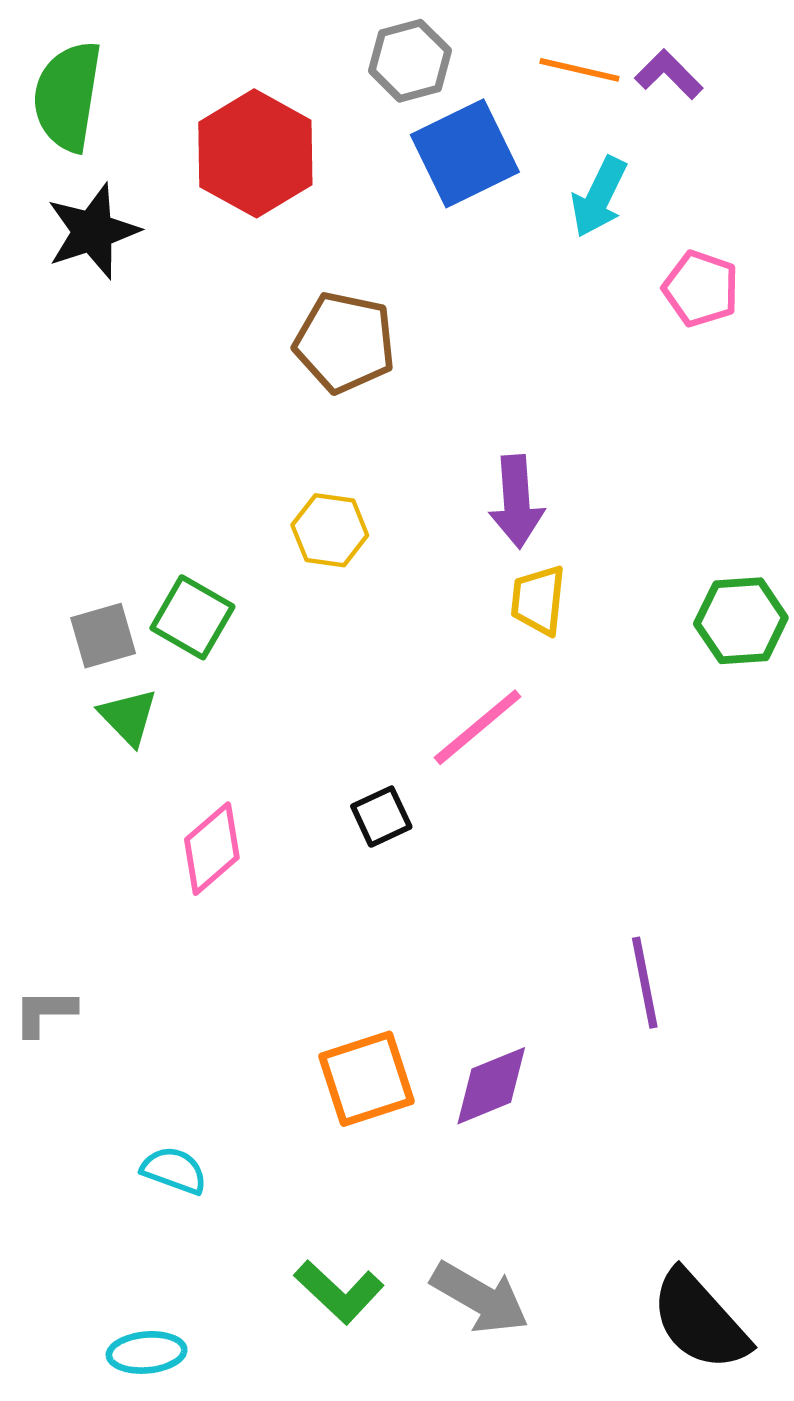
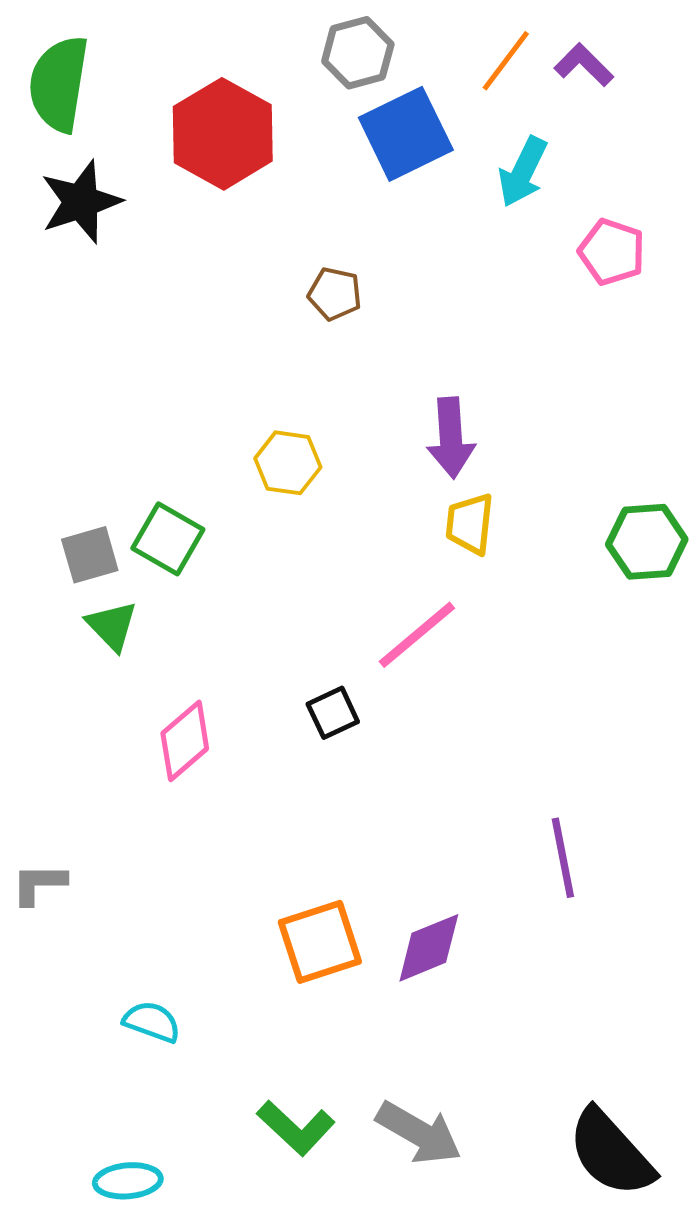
orange line: (579, 70) -> (506, 61), turned -66
brown pentagon: (345, 342) -> (335, 294), moved, size x0.6

